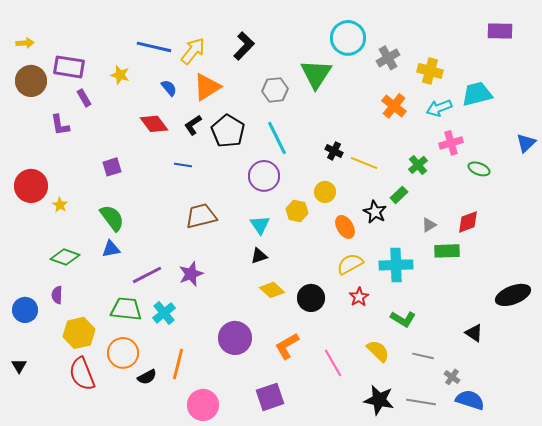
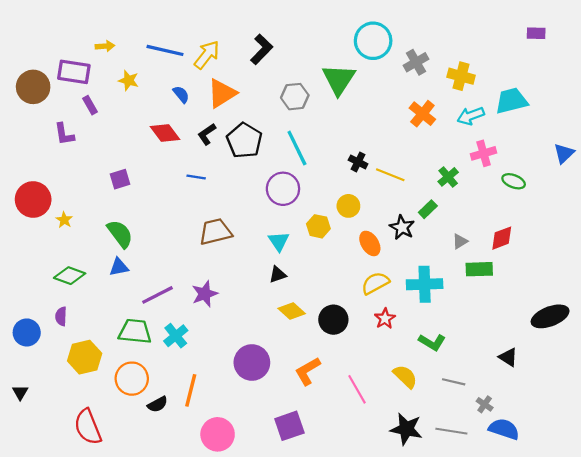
purple rectangle: (500, 31) -> (536, 33), size x0.7
yellow arrow: (25, 43) -> (105, 46), moved
red semicircle: (82, 374) -> (88, 427), moved

